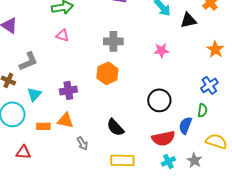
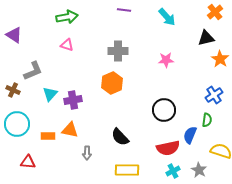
black triangle: (188, 20) -> (206, 38), moved
cyan triangle: (34, 94) -> (50, 94), moved
gray arrow: (82, 143) -> (87, 153), turned 32

